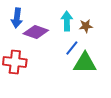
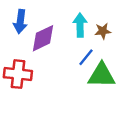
purple diamond: (36, 32) -> (43, 38), turned -45

